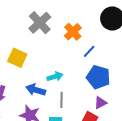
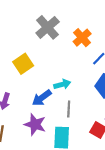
yellow square: (17, 58) -> (23, 64), turned 30
blue arrow: (36, 90) -> (42, 98), turned -54

